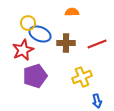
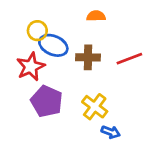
purple pentagon: (35, 76) -> (47, 101), turned -30
yellow cross: (82, 77) -> (95, 107), moved, turned -30
blue arrow: (97, 101) -> (111, 132), moved, turned -56

